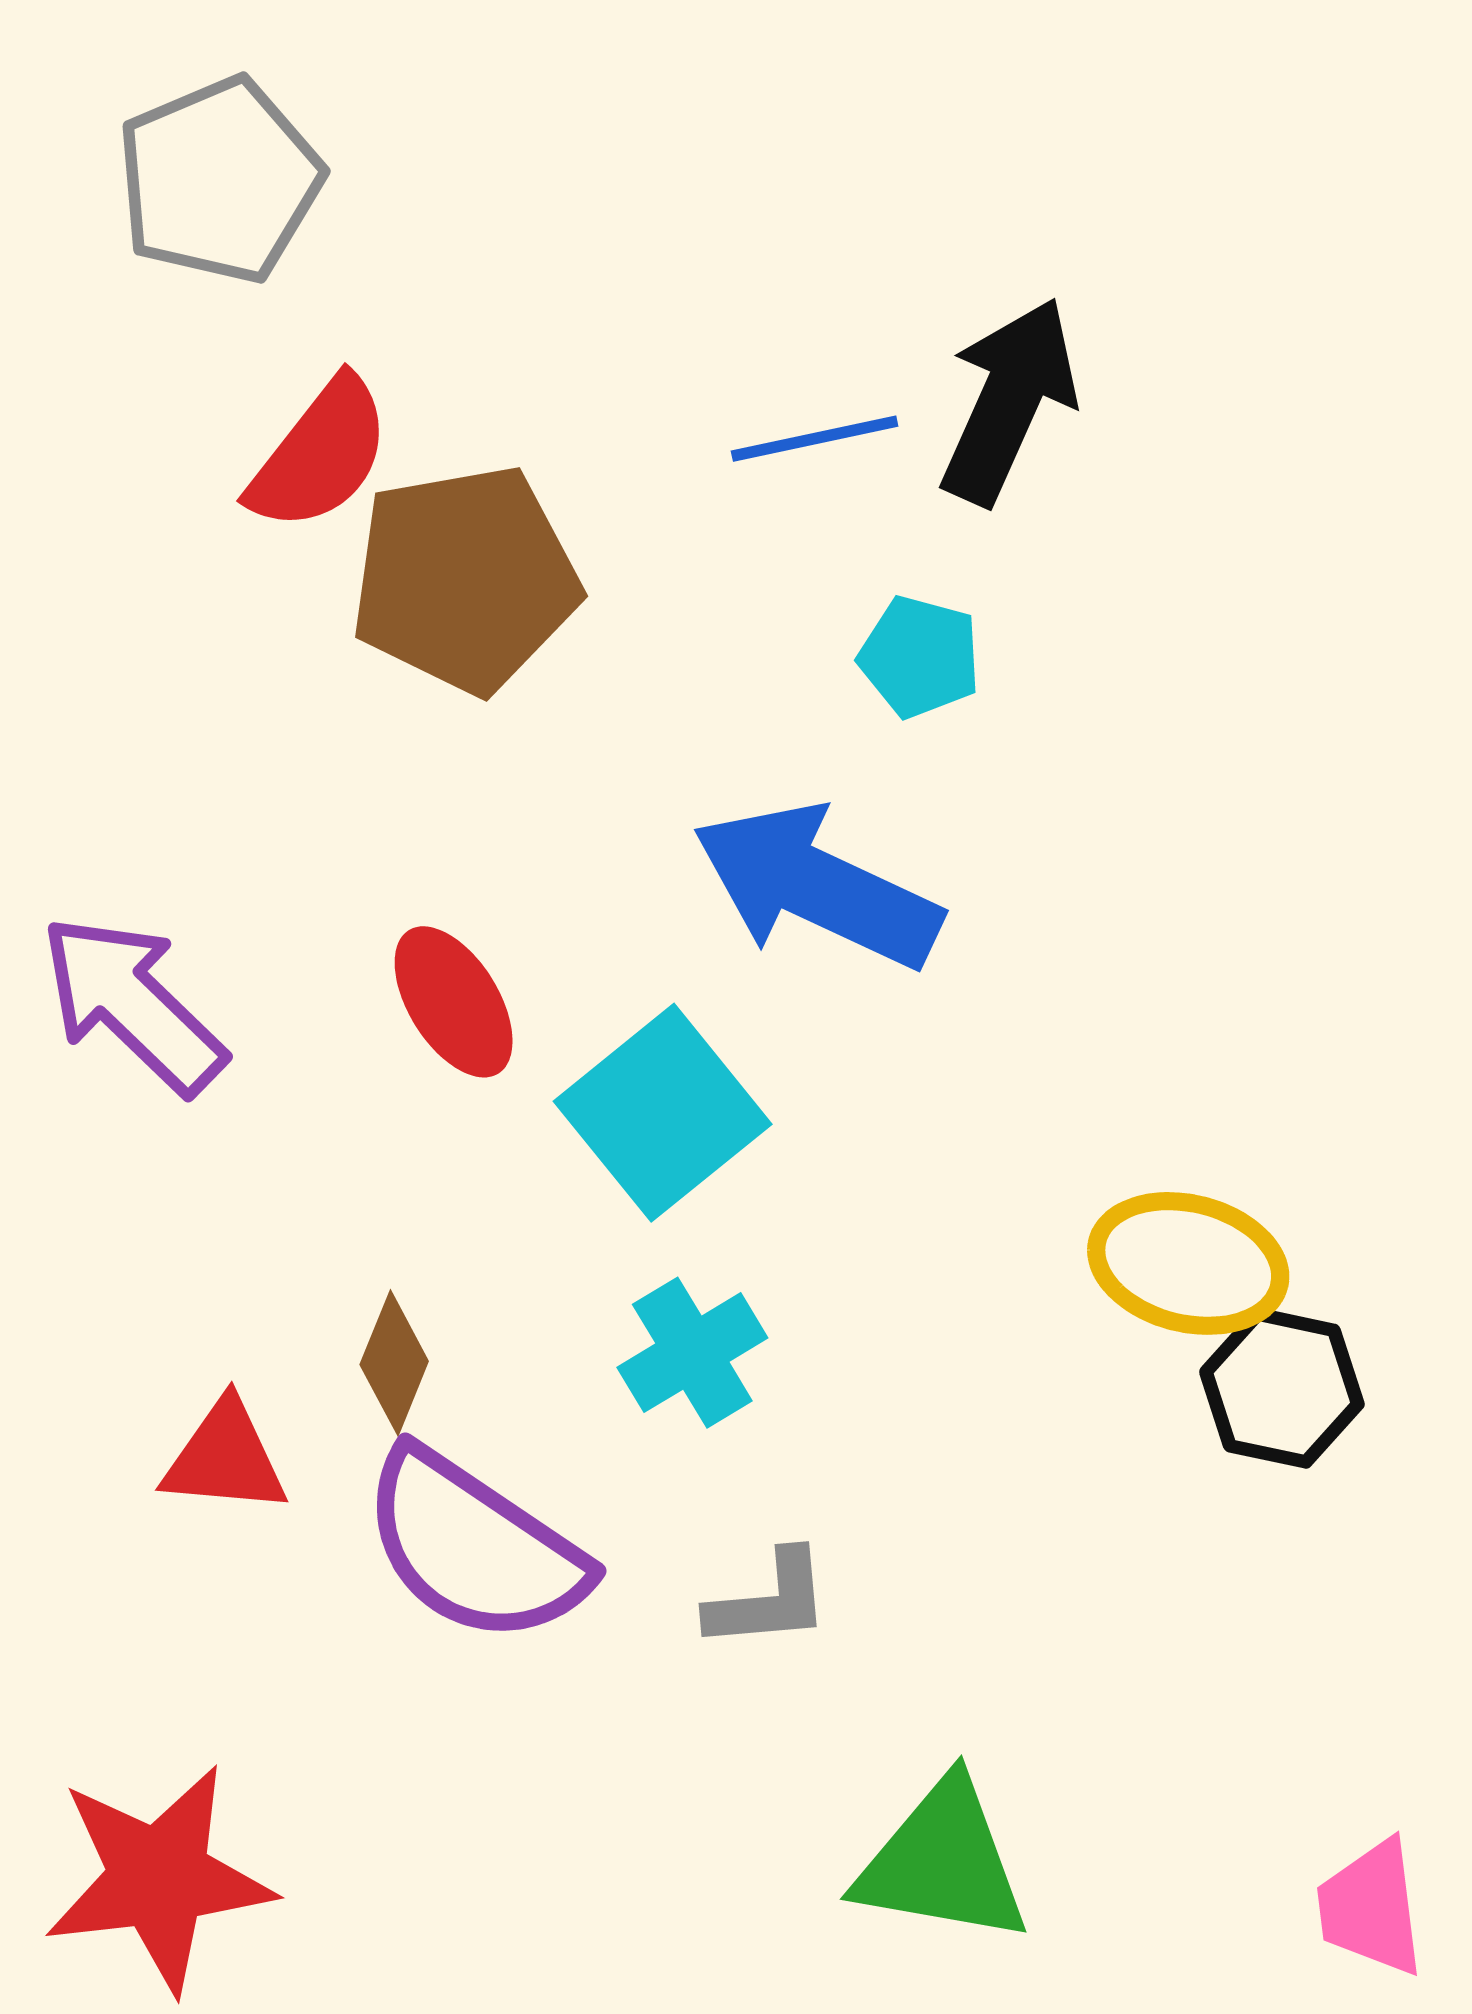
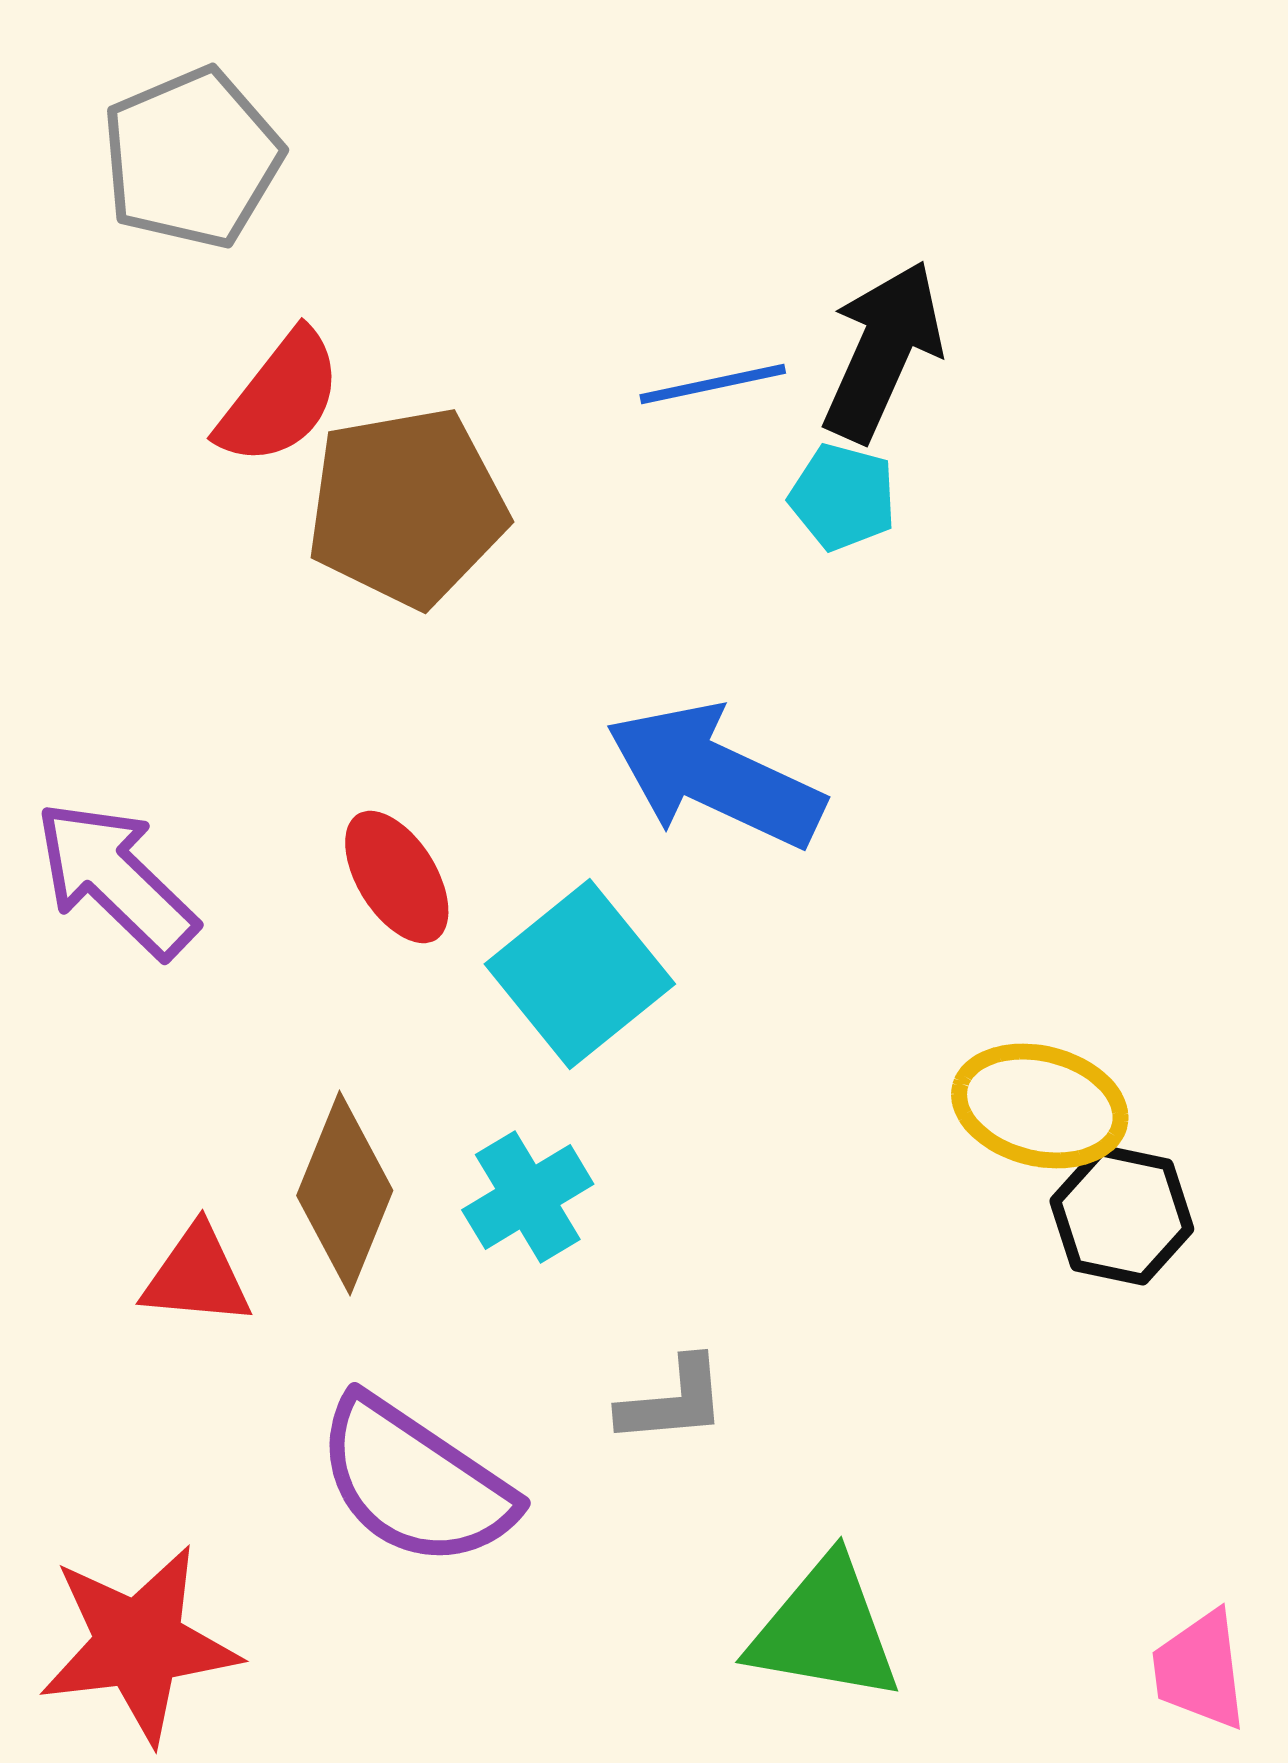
cyan pentagon: (920, 657) -> (843, 497), moved
cyan cross: (692, 1353) -> (528, 1197), moved
brown diamond: (394, 1363) -> (345, 1193), size x1.6
purple semicircle: (474, 1547) -> (415, 1482), moved

